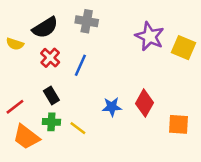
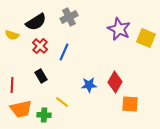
gray cross: (87, 21) -> (69, 17), turned -36
red line: (15, 107) -> (12, 85), turned -49
green cross: (51, 122) -> (44, 115), moved
orange square: (179, 124) -> (130, 104), moved
orange trapezoid: (26, 137) -> (21, 109), turned -50

